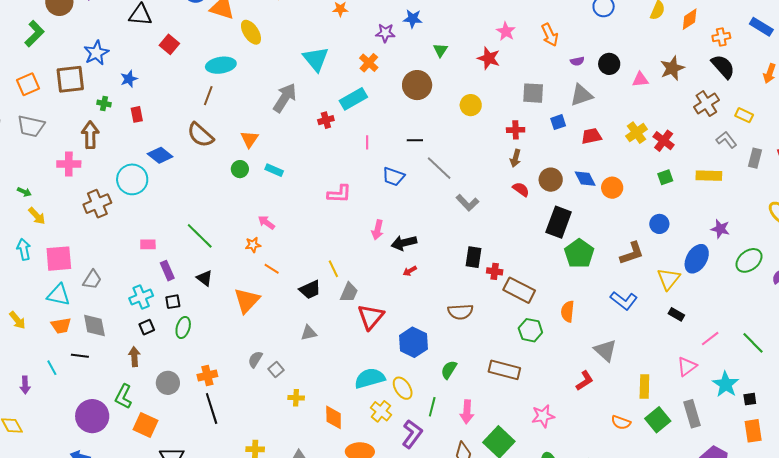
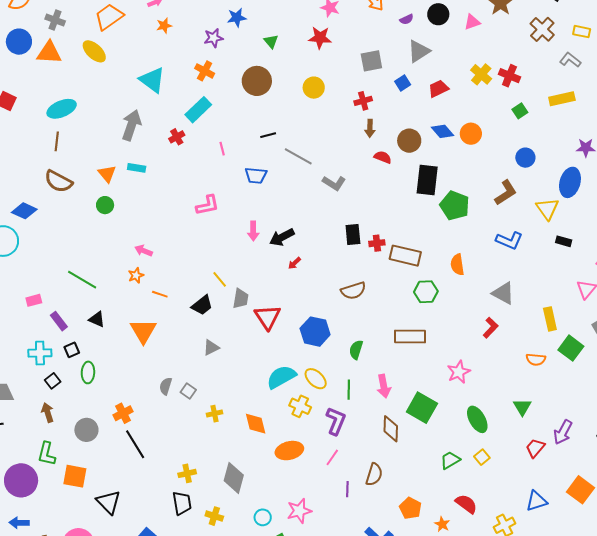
yellow ellipse: (251, 32) -> (94, 51), moved
cyan rectangle: (274, 170) -> (137, 168), moved
cyan cross: (141, 297) -> (40, 353), turned 35

